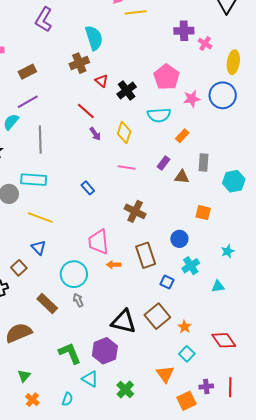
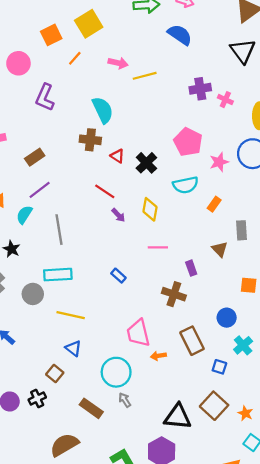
brown cross: (79, 63) -> (90, 140), turned 36
purple rectangle: (164, 163) -> (191, 268), moved, turned -48
brown triangle: (182, 177) -> (220, 249), turned 49

